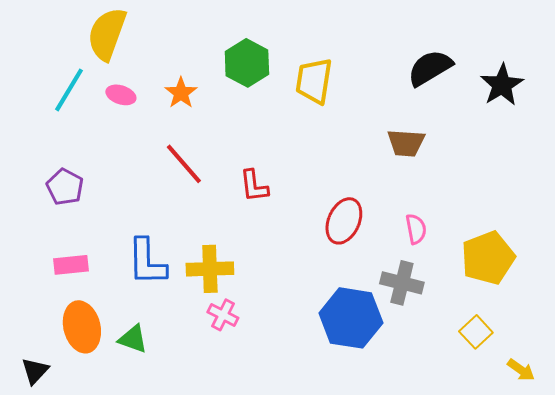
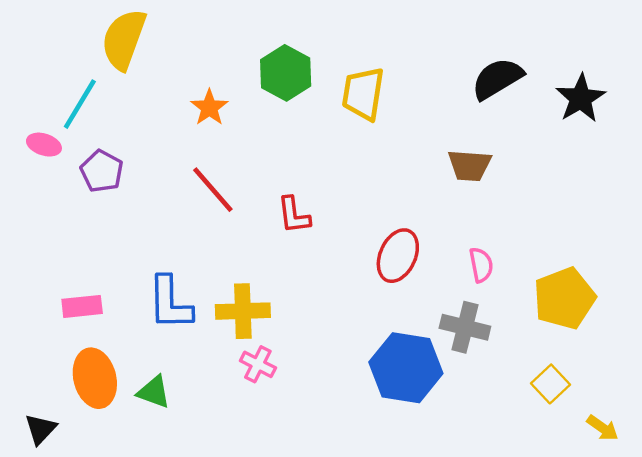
pink ellipse: (121, 95) -> (44, 145), moved
purple pentagon: (65, 187) -> (102, 171), moved

